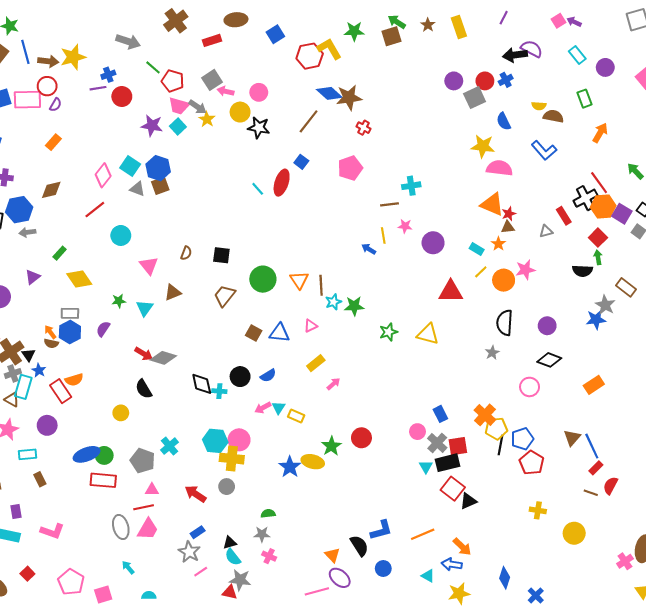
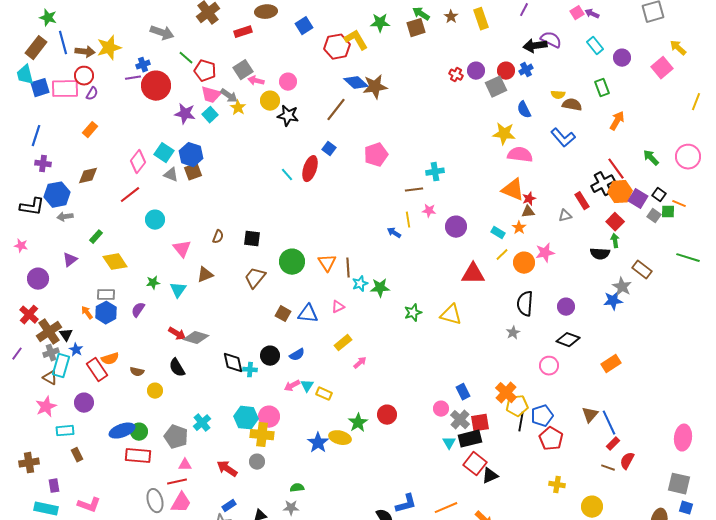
red circle: (122, 96) -> (156, 86), size x1.5
red cross: (364, 128) -> (456, 75), moved
brown semicircle: (51, 343) -> (137, 372), moved

